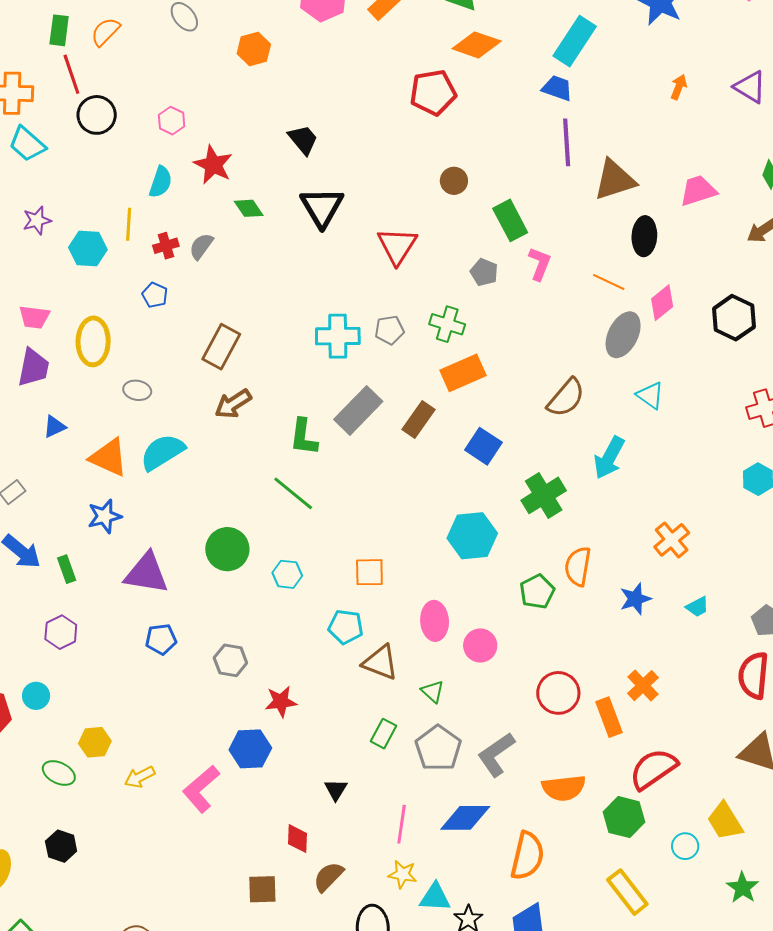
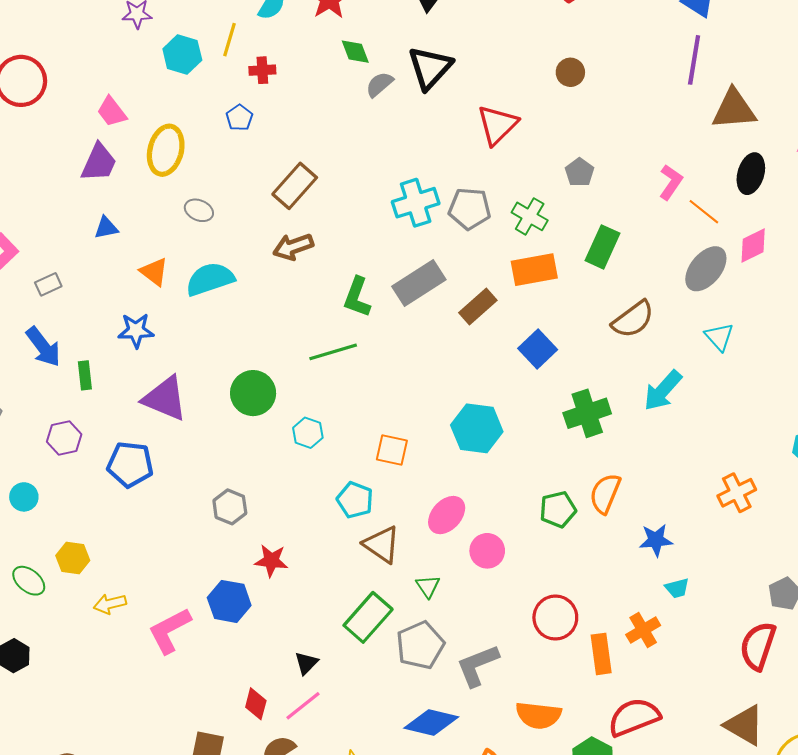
green rectangle: (510, 220) -> (602, 247), moved, turned 39
gray semicircle: (201, 246) -> (379, 84), moved
pink L-shape: (540, 264) -> (671, 182), moved
pink trapezoid: (34, 317) -> (112, 112), turned 32
gray pentagon: (389, 330) -> (470, 209), size x1.4
cyan cross: (338, 336) -> (416, 203), turned -30
orange triangle: (109, 457) -> (154, 272), size x0.7
green line: (293, 493) -> (333, 352), turned -69
cyan hexagon: (472, 536) -> (477, 428), moved
orange cross: (672, 540) -> (737, 493), moved
cyan trapezoid: (697, 607) -> (677, 588), moved
pink ellipse: (435, 621) -> (447, 515), turned 33
blue pentagon: (161, 639) -> (130, 464), moved, size x1.4
green rectangle: (383, 734) -> (368, 617), size x1.6
pink line: (402, 824) -> (303, 706), moved, turned 30

